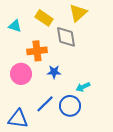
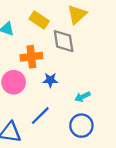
blue circle: (70, 106) -> (81, 126), moved

